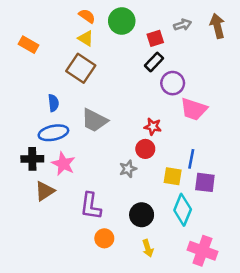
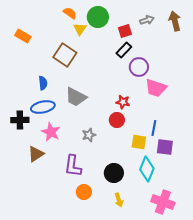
yellow triangle: (86, 38) -> (80, 29), moved, turned 32
black cross: (32, 159) -> (20, 120), moved
gray star: (128, 169) -> (89, 135), moved

